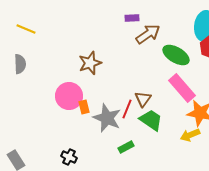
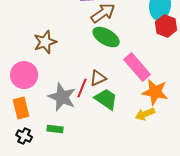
green ellipse: (176, 55) -> (106, 37), moved
brown triangle: (143, 99) -> (98, 78), turned 30
orange rectangle: (84, 107) -> (21, 108), moved, size x1.5
green rectangle: (126, 147) -> (55, 129), moved, turned 35

